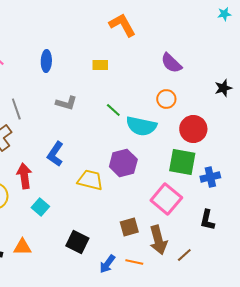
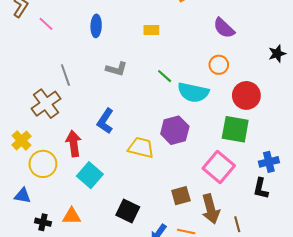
blue cross: (210, 177) -> (269, 162), moved
cyan square: (40, 207) -> (90, 175), size x1.4
brown line: (184, 255) -> (237, 224), turned -63

